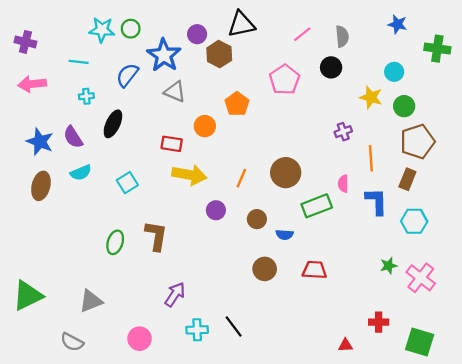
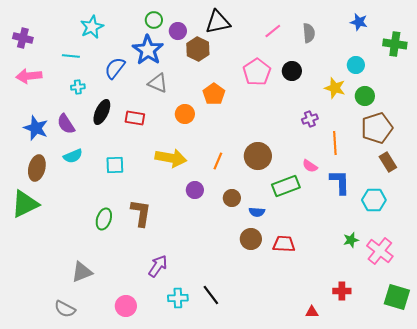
green circle: (131, 29) -> (154, 20), moved
cyan star: (102, 30) -> (92, 27), turned -30
black circle: (331, 67) -> (292, 71), moved
red rectangle: (172, 144) -> (135, 118), moved
brown rectangle: (407, 179) -> (388, 162), moved, turned -54
cyan square: (127, 183) -> (115, 165), turned 30
pink semicircle: (343, 184) -> (310, 166), turned -56
brown circle: (265, 269) -> (251, 239), moved
green triangle: (28, 295) -> (25, 204), moved
green square: (420, 342) -> (397, 297), moved

